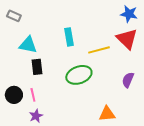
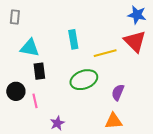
gray rectangle: (14, 16) -> (15, 17), turned 72
purple semicircle: (128, 80) -> (118, 92), moved
black circle: (14, 95) -> (16, 91), moved
purple star: (36, 116) -> (57, 123), moved

